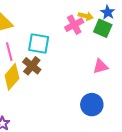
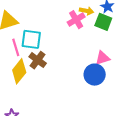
cyan square: (39, 43) -> (31, 39), moved
blue circle: (92, 105) -> (95, 75), moved

